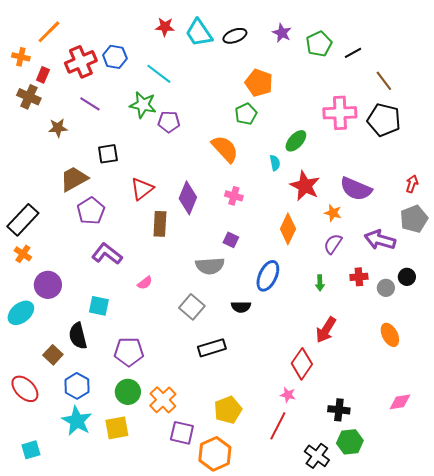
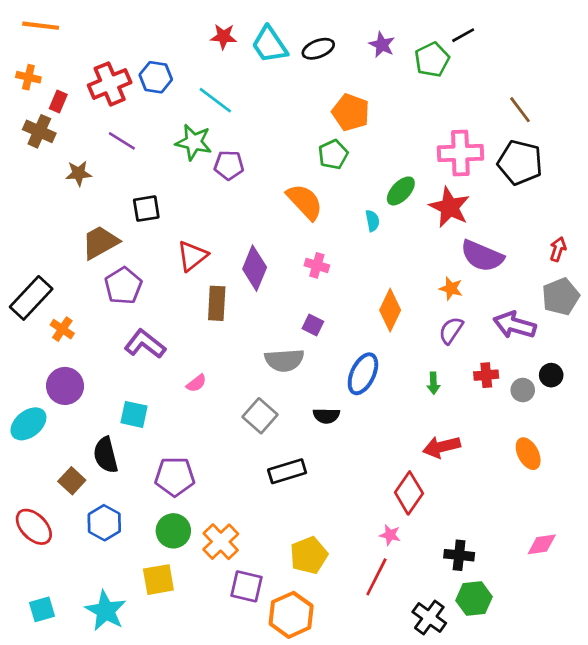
orange line: (49, 32) -> (41, 26), moved, turned 52
black line: (353, 53) -> (463, 35), moved
red star: (305, 186) -> (450, 207), moved
orange cross: (23, 254) -> (62, 329), moved
red arrow: (326, 330) -> (441, 447), turned 44
cyan star: (77, 421) -> (106, 611), moved

